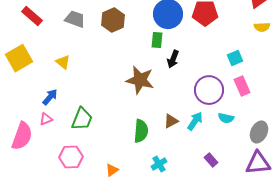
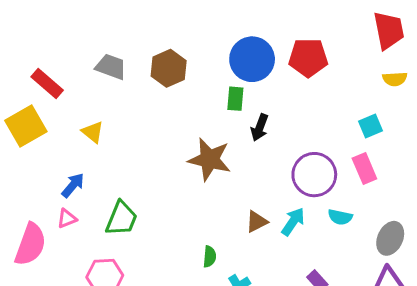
red rectangle: (32, 16) -> (47, 83), moved
cyan square: (235, 58) -> (370, 126), moved
green semicircle: (141, 131) -> (210, 257), moved, size x0.6

